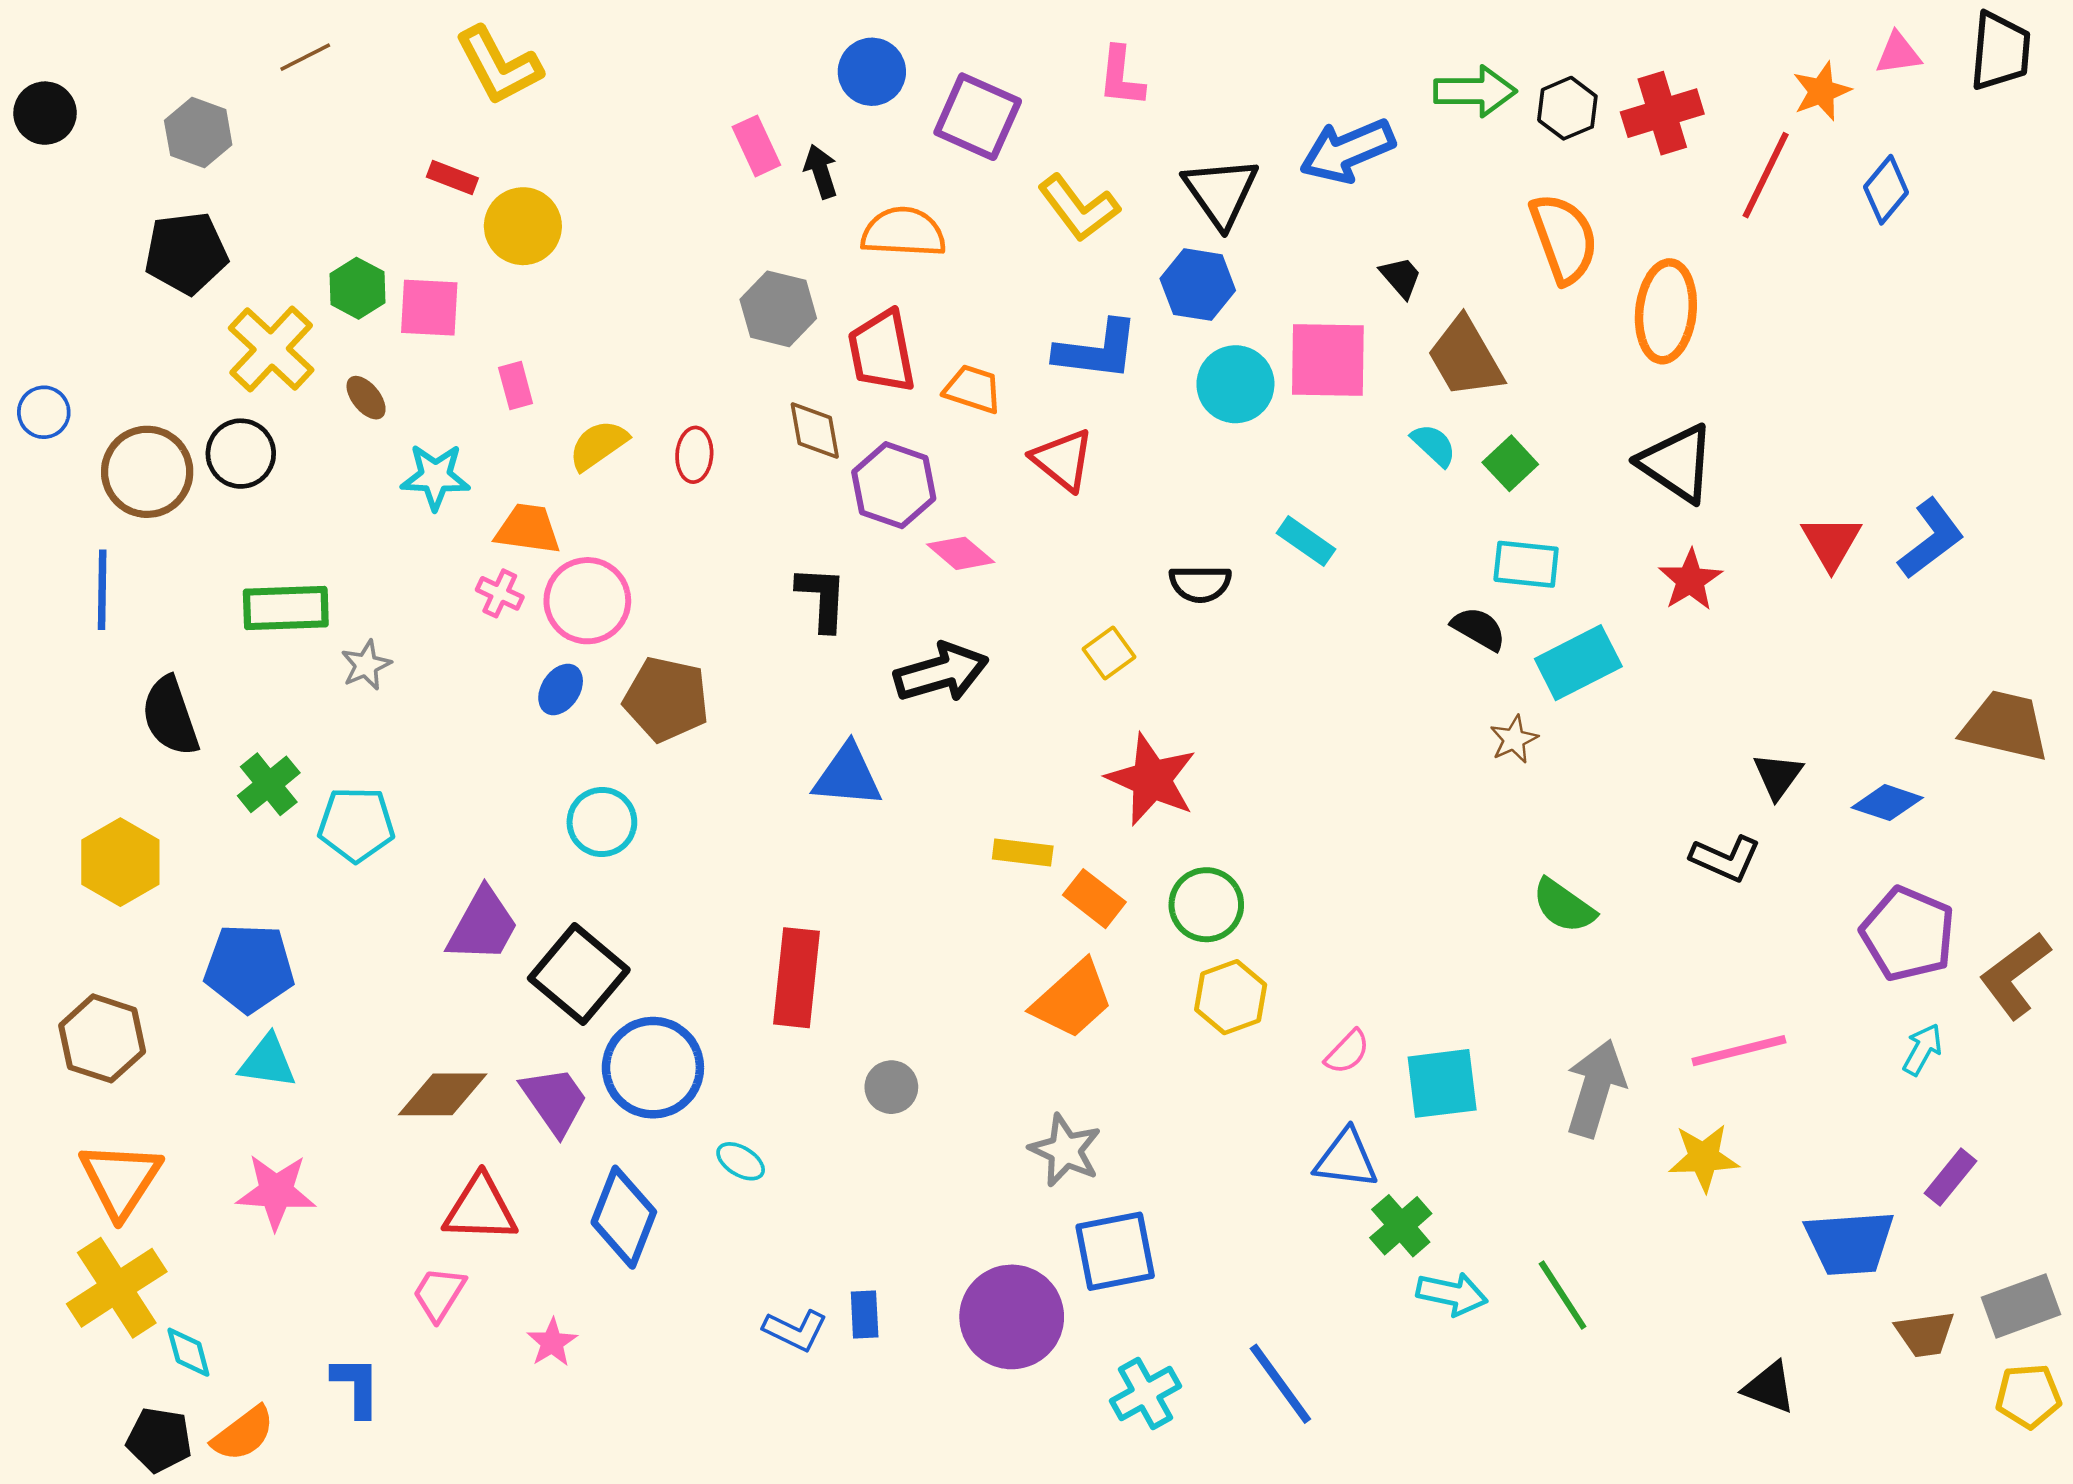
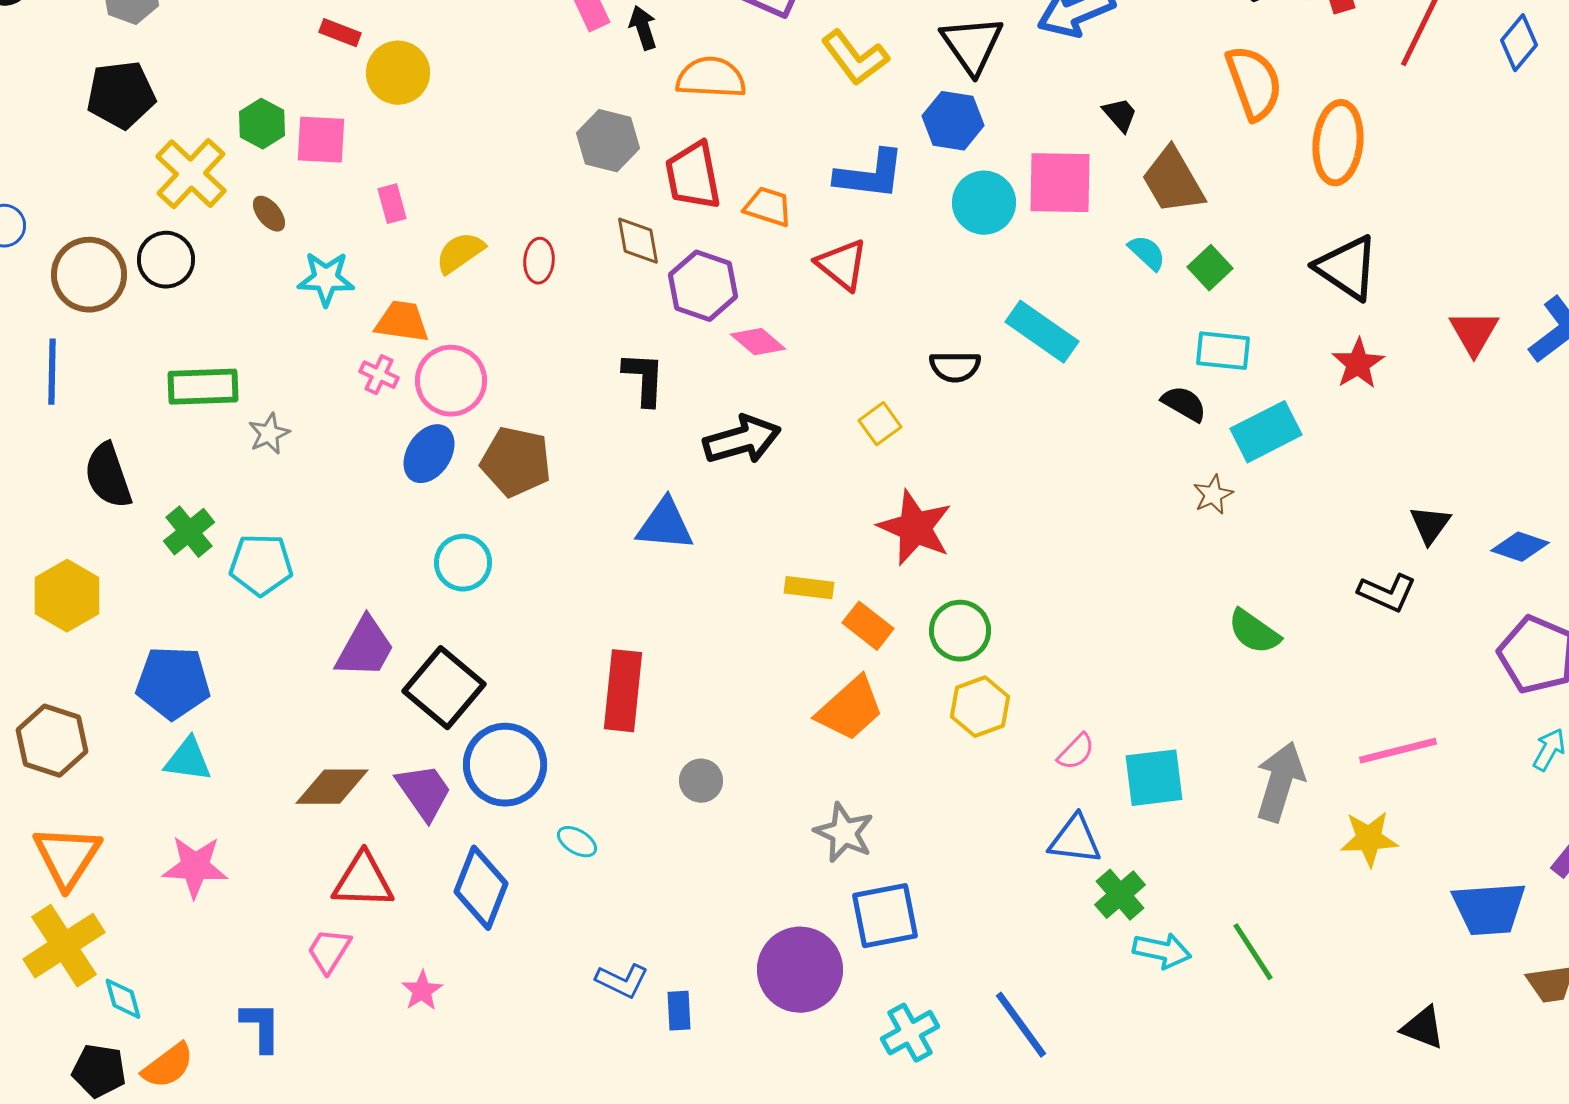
cyan rectangle: (1306, 541) -> (1042, 332), size x1.5
blue ellipse: (561, 689) -> (429, 454), size x1.4
blue rectangle: (865, 1314) -> (679, 1011), moved

